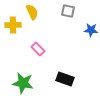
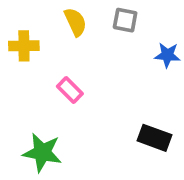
yellow semicircle: (32, 12) -> (75, 22), moved
black rectangle: (65, 79) -> (154, 138), moved

